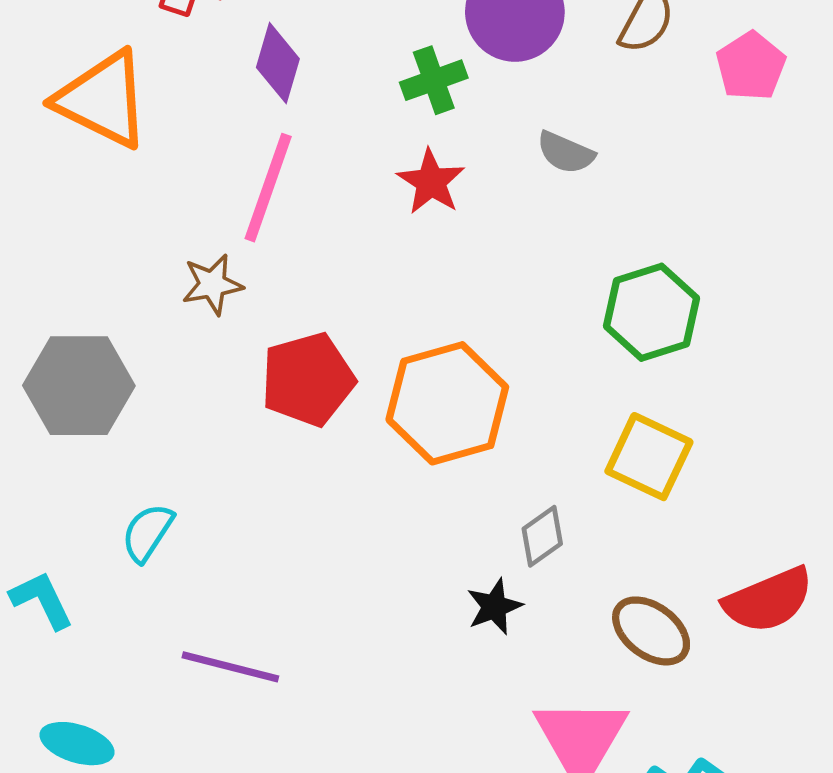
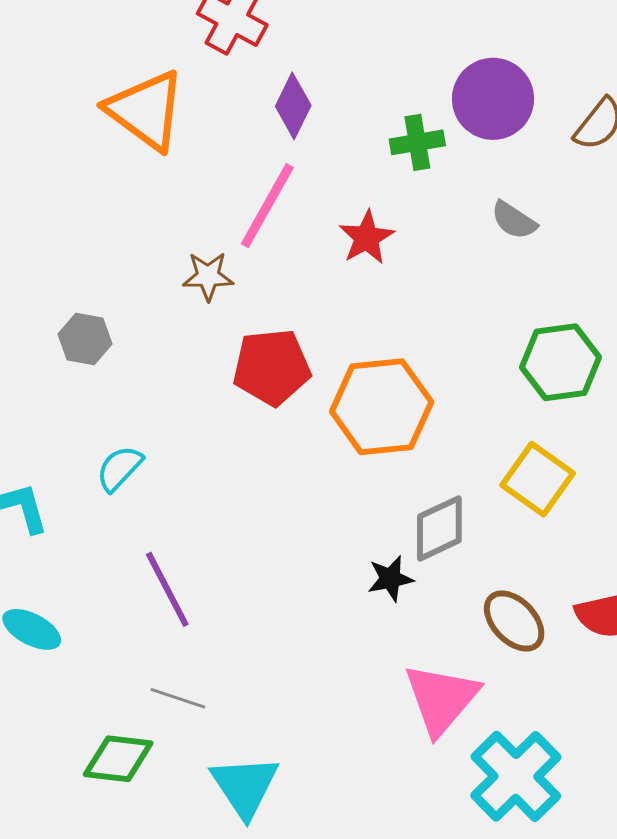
red star: (431, 182) -> (367, 238), moved
gray hexagon: (79, 386) -> (85, 339), size x0.6
gray diamond: (542, 536) -> (439, 528), size x1.4
purple line: (230, 667) -> (167, 589), turned 38

